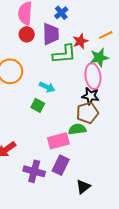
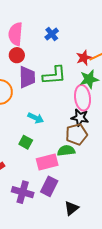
purple trapezoid: (51, 34) -> (27, 77), moved
red star: (80, 41) -> (84, 58), moved
cyan arrow: (47, 87) -> (36, 118), moved
green square: (38, 105) -> (26, 142), moved

